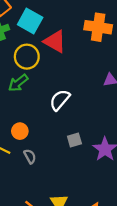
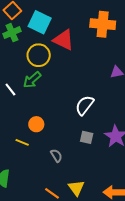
white semicircle: (60, 100) -> (85, 105), moved
gray square: (74, 140) -> (87, 137), moved, turned 32
gray semicircle: (30, 156) -> (56, 156), moved

